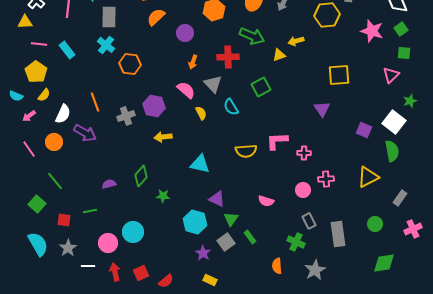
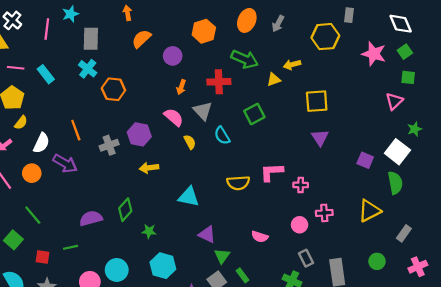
yellow square: (339, 75) -> (317, 101), moved
purple semicircle: (109, 184) -> (91, 218), size x1.5
cyan hexagon: (195, 222) -> (163, 266), moved

